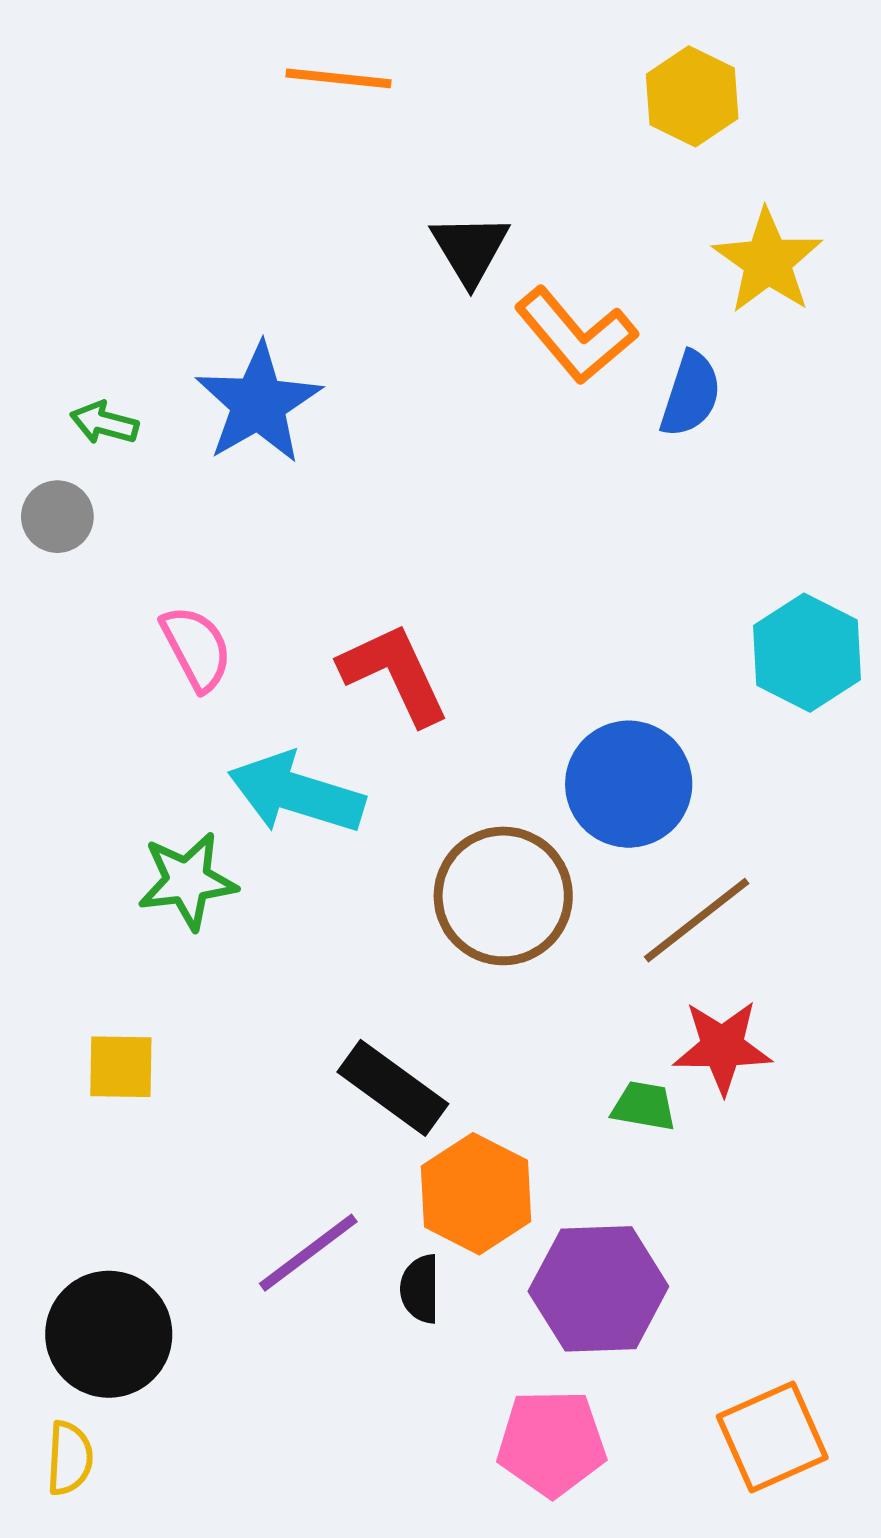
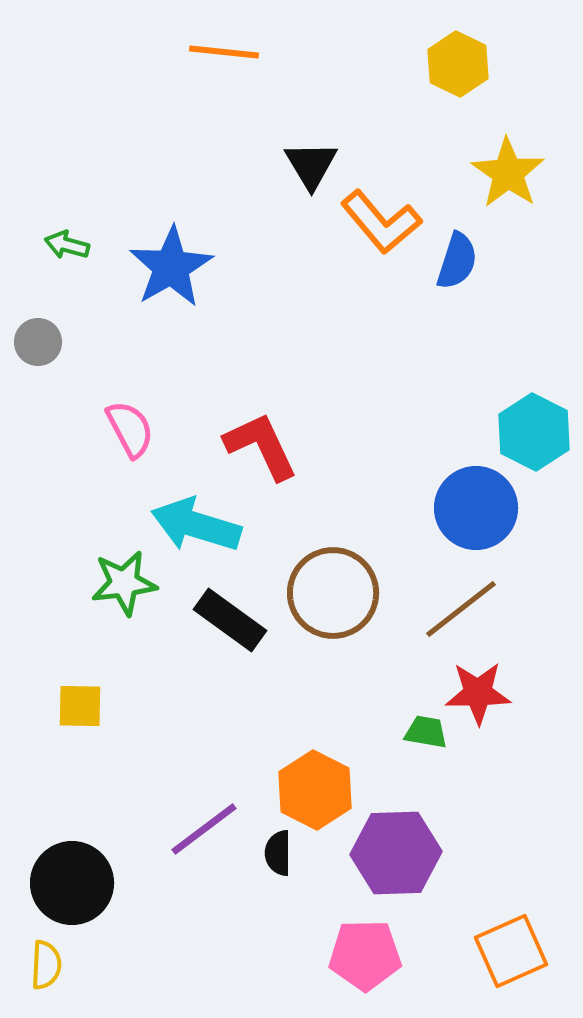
green arrow: (104, 423) -> (67, 245), moved
blue circle: (629, 784) -> (476, 508), moved
black rectangle: (393, 1088) -> (230, 620), moved

